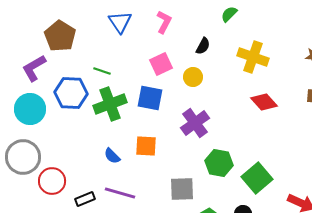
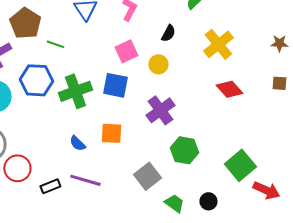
yellow cross: (253, 57) -> (218, 44), turned 32
green line: (102, 71) -> (55, 44), moved
green square: (257, 178) -> (240, 165), moved
gray square: (182, 189) -> (147, 176), turned -36

